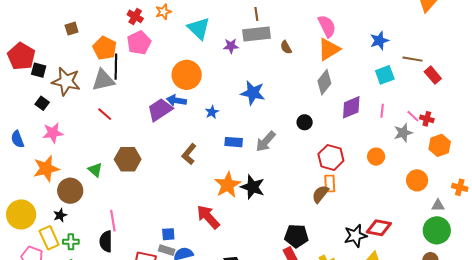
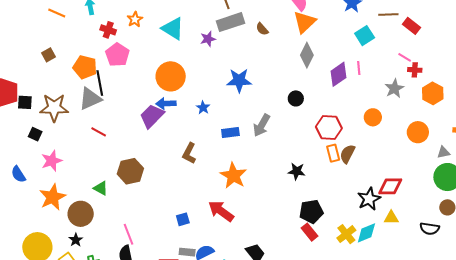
pink line: (382, 111) -> (359, 68), moved
pink line: (413, 116) -> (405, 57), moved
black star: (253, 187) -> (297, 171), moved, size x0.7
brown semicircle: (320, 194) -> (347, 154), moved
blue square: (168, 234) -> (183, 219), moved

